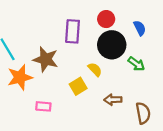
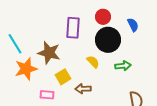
green arrow: (136, 64) -> (123, 66), moved, turned -42
yellow square: (78, 86) -> (63, 77), moved
brown arrow: (113, 100) -> (83, 89), moved

